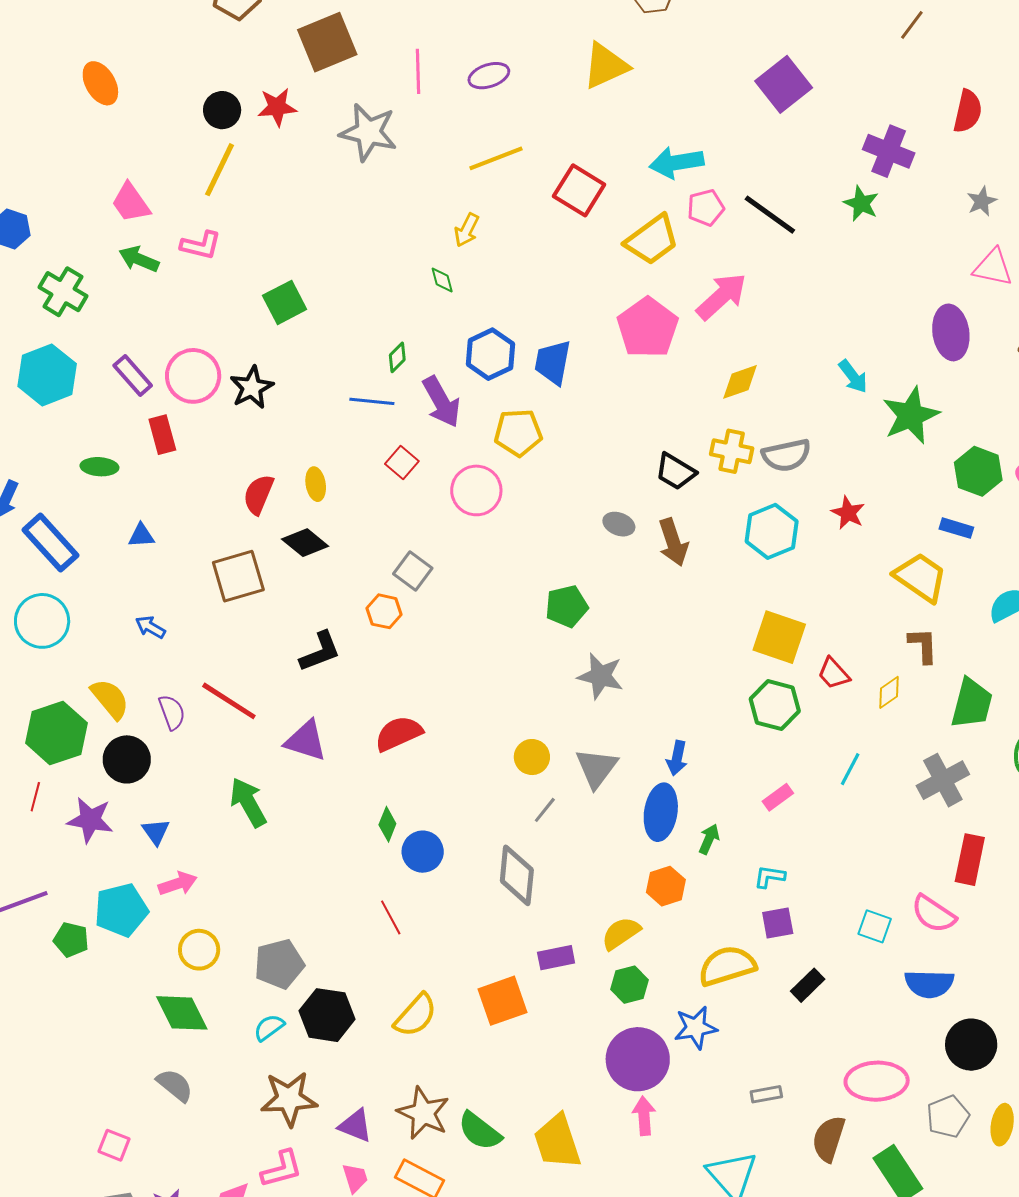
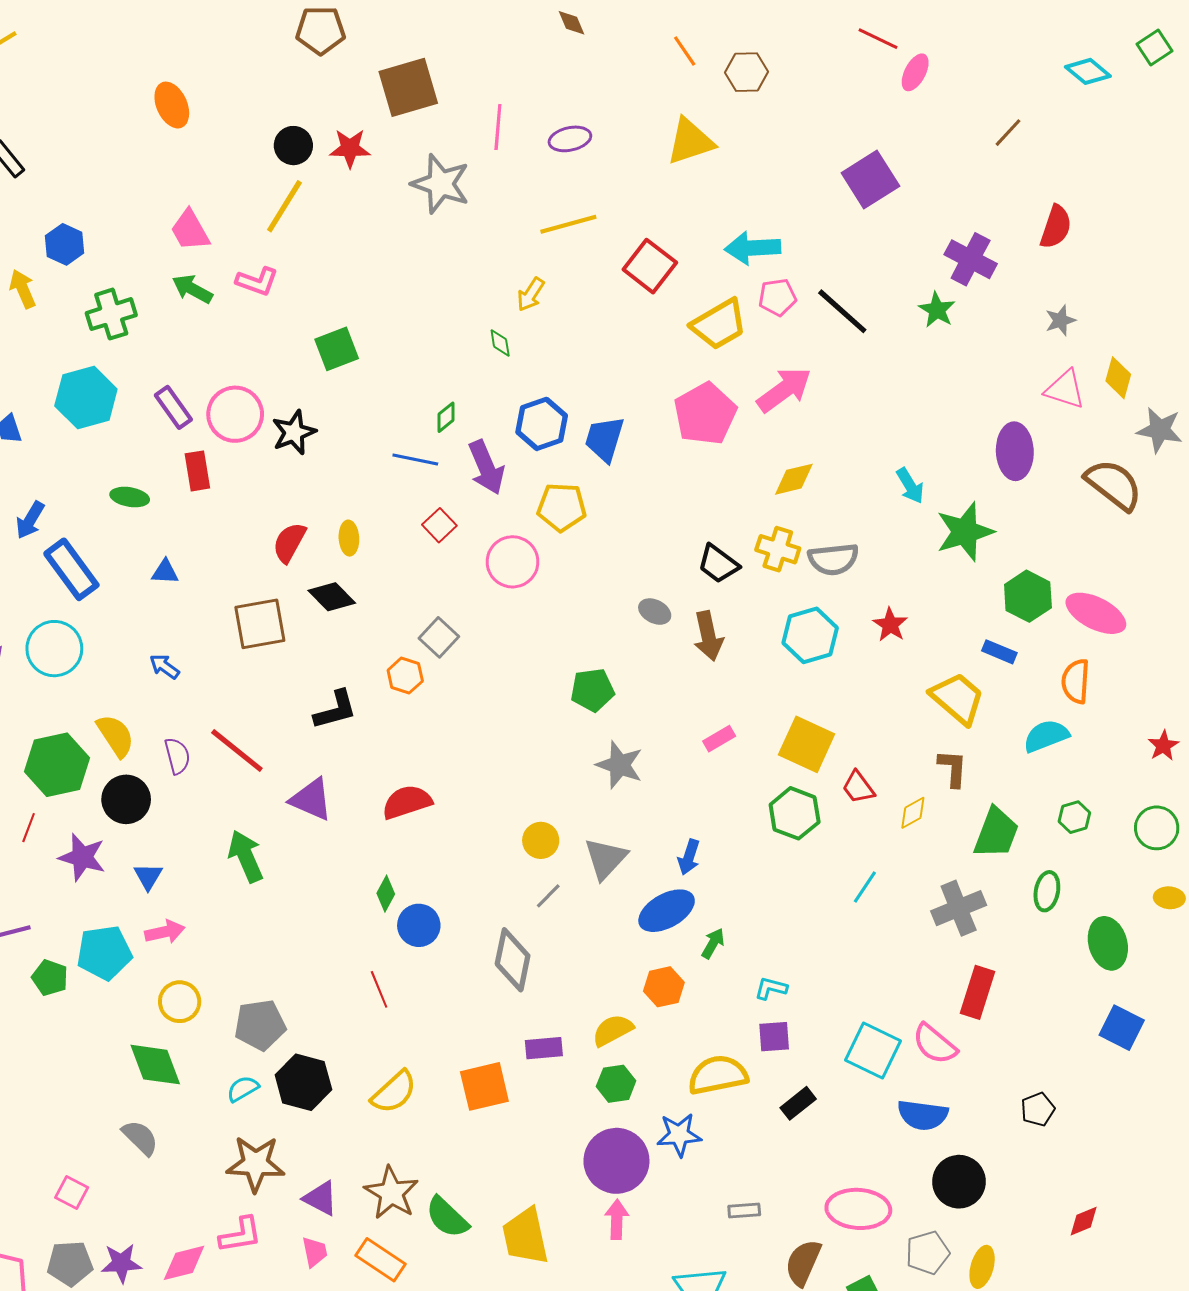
green cross: (63, 292) -> (111, 314), turned 36
pink rectangle: (778, 797) -> (719, 739), moved
blue ellipse: (661, 812) -> (667, 911), turned 46
cyan square: (875, 926) -> (873, 1050), size x1.6

